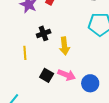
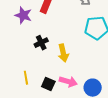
yellow line: (25, 53) -> (26, 78), moved

